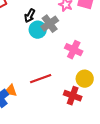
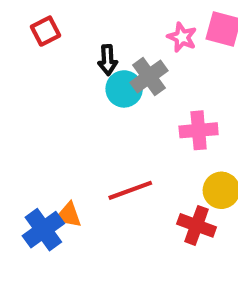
black arrow: (30, 16) -> (108, 60), turned -32
pink cross: (74, 50) -> (199, 130), turned -30

